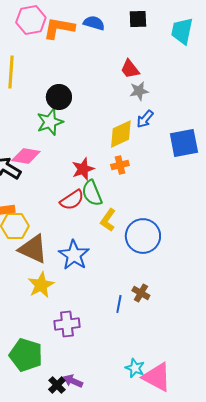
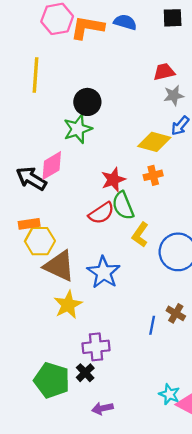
red trapezoid: (130, 69) -> (164, 72), turned 115
yellow diamond: (121, 134) -> (154, 142), turned 40
pink diamond: (26, 156) -> (52, 166), turned -40
purple arrow: (73, 381) -> (102, 408), turned -36
black cross: (57, 385) -> (85, 373), moved

